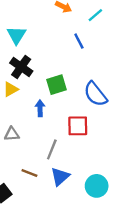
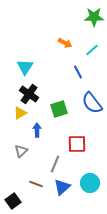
blue semicircle: (95, 94) -> (92, 103), moved
blue arrow: (40, 108) -> (37, 130), moved
gray triangle: (12, 134) -> (21, 151), turned -40
cyan circle: (97, 186) -> (90, 183), moved

